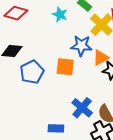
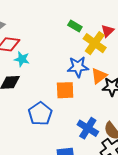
cyan star: (60, 14) -> (22, 59), moved
blue pentagon: (32, 72) -> (40, 114), moved

